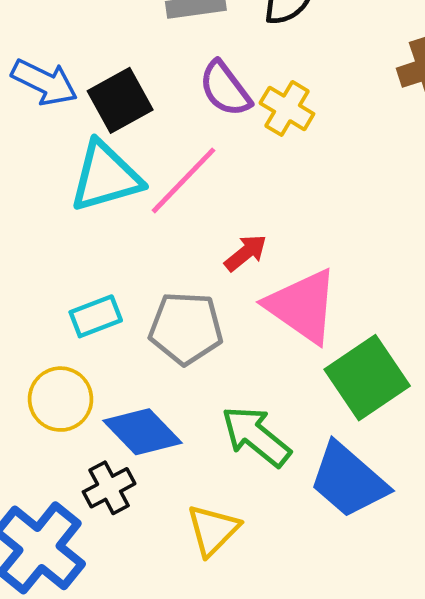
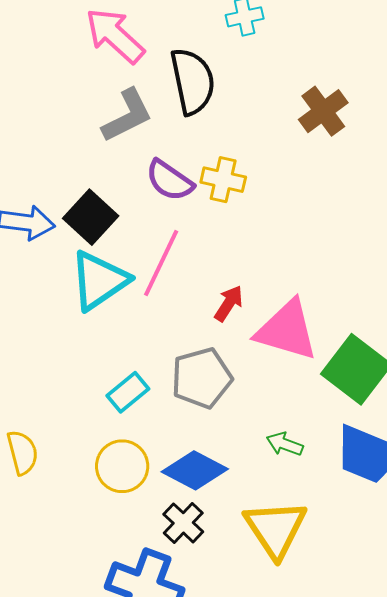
green arrow: (256, 436) -> (285, 444), size x0.6
yellow triangle: (213, 530) -> (276, 529), size x1.4

